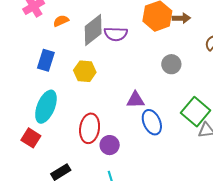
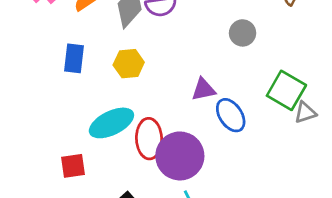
cyan ellipse: (46, 107) -> (111, 123), moved, turned 52
red square: (31, 138) -> (73, 166), turned -30
purple circle: (110, 145) -> (180, 156), size x1.8

